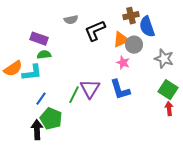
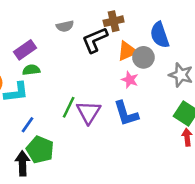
brown cross: (131, 16) -> (114, 21), moved
purple rectangle: (39, 39) -> (25, 50), turned -54
green line: (74, 95) -> (69, 107), moved

